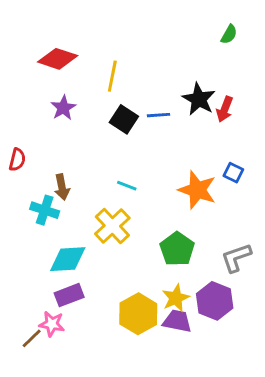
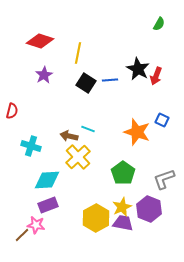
brown arrow: (62, 187) -> (69, 136), moved, turned 114

